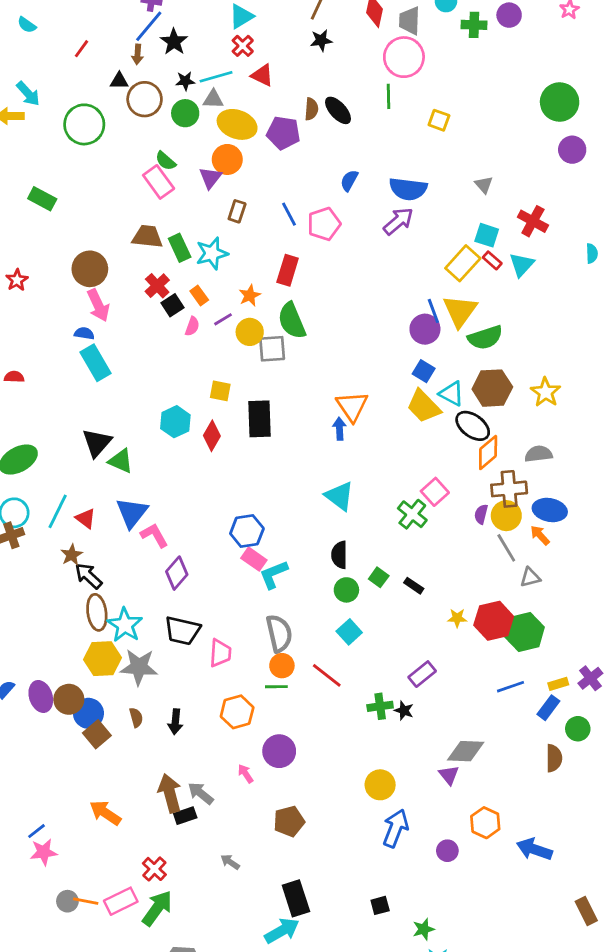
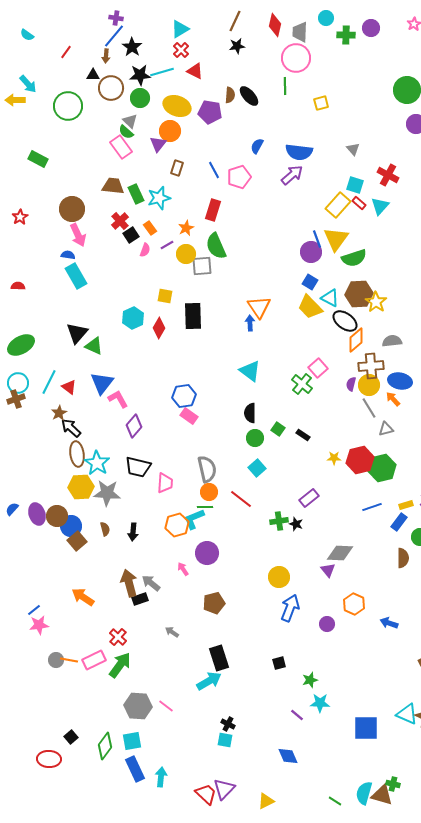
black star: (185, 81) -> (140, 75), size x1.5
gray triangle: (213, 99) -> (130, 121), moved, turned 42
yellow square: (439, 120) -> (321, 103), turned -35
yellow star: (546, 392) -> (376, 302), moved
cyan L-shape: (274, 574) -> (194, 519), moved
blue arrow: (534, 849) -> (389, 623), size x0.7

